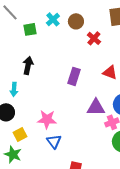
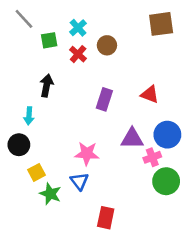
brown circle: (76, 21) -> (107, 45), moved
red cross: (94, 38) -> (78, 54), moved
pink star: (47, 119) -> (87, 154), moved
green star: (13, 154) -> (50, 194), moved

